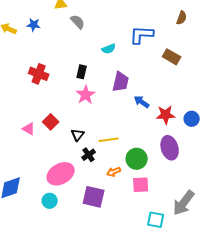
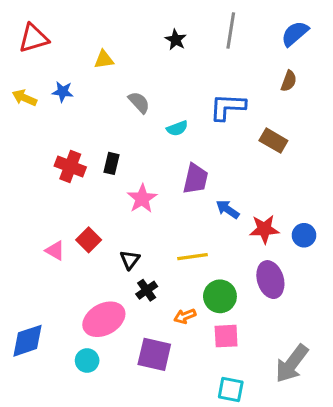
gray semicircle: (78, 22) -> (139, 102), moved
black rectangle: (82, 72) -> (112, 163), moved
yellow line: (109, 140) -> (192, 257), moved
cyan square: (156, 220) -> (231, 390), moved

